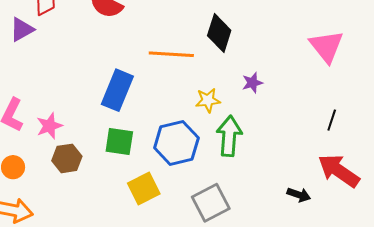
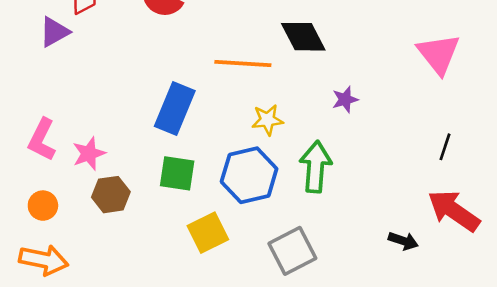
black diamond: (219, 33) -> (303, 37), turned -45
yellow star: (208, 100) -> (267, 120), moved

